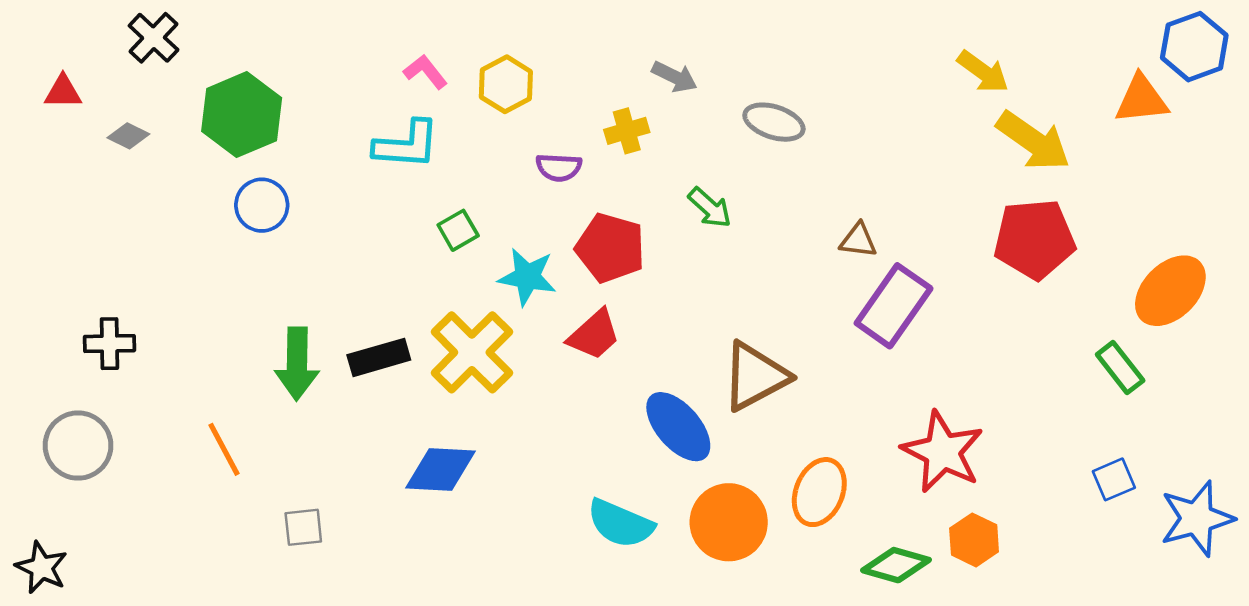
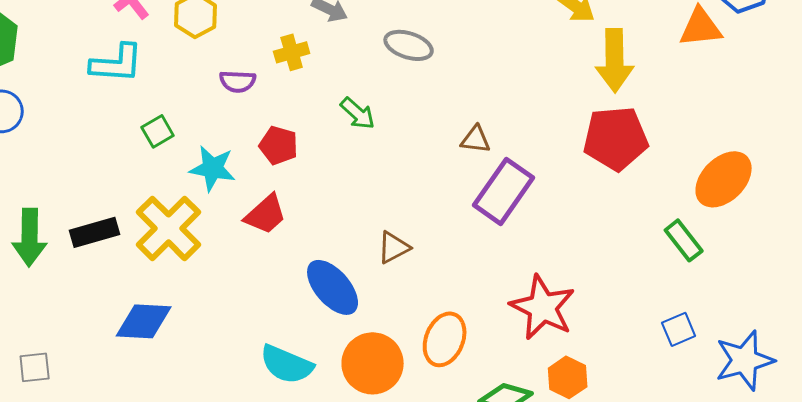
yellow arrow: (1033, 141) -> (615, 60), turned 54
red pentagon: (610, 248) -> (279, 145), size x0.7
brown triangle: (755, 376) -> (394, 247), size x0.6

